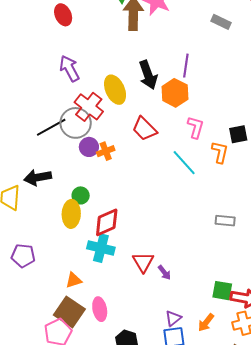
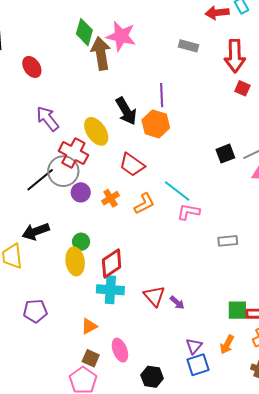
pink L-shape: (196, 127) -> (188, 212), moved, turned -85
orange cross: (106, 151) -> (111, 198), moved
orange L-shape: (220, 152) -> (144, 204), moved, turned 60
brown square: (69, 312) -> (91, 358), size x0.6

